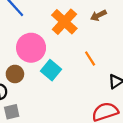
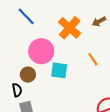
cyan square: (51, 70) -> (59, 70), turned -30

